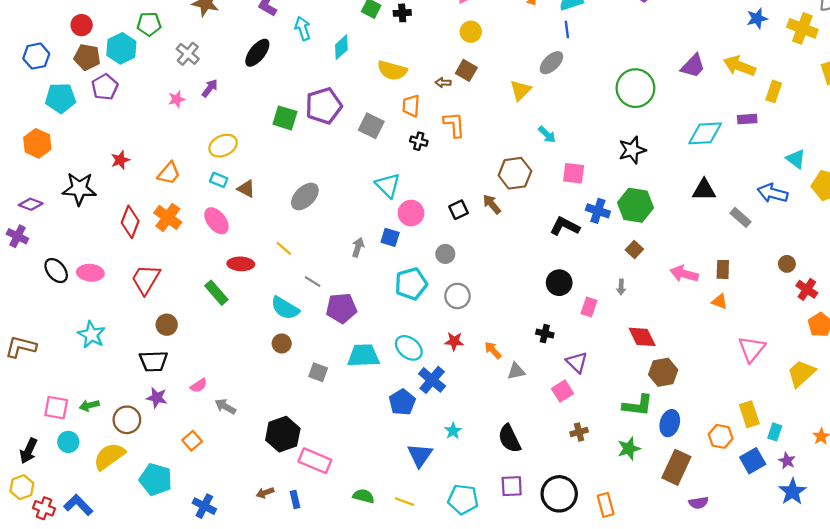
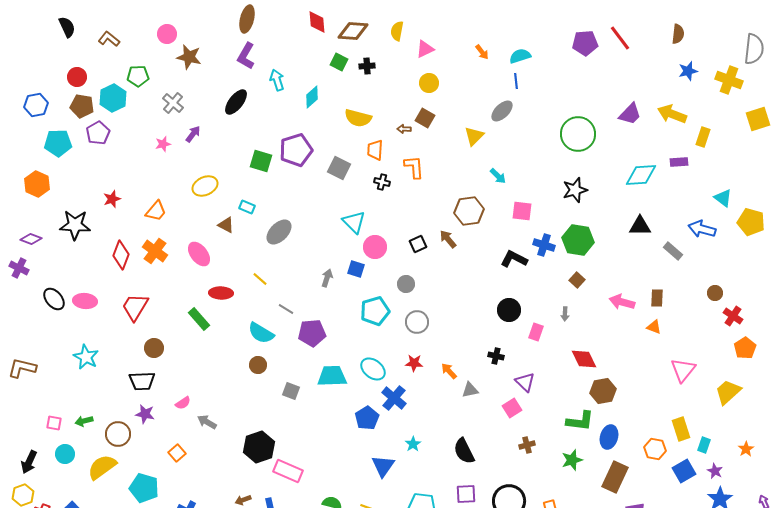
cyan rectangle: (219, 180) -> (247, 207), moved
pink square: (56, 408) -> (54, 423), size x0.7

